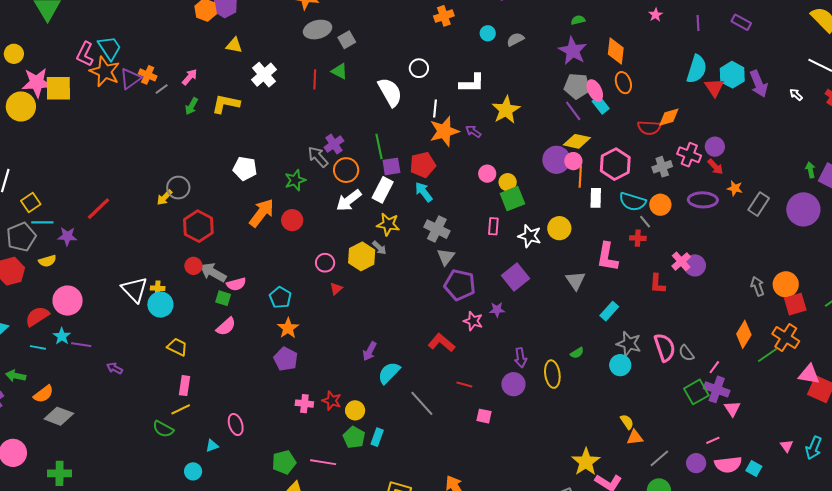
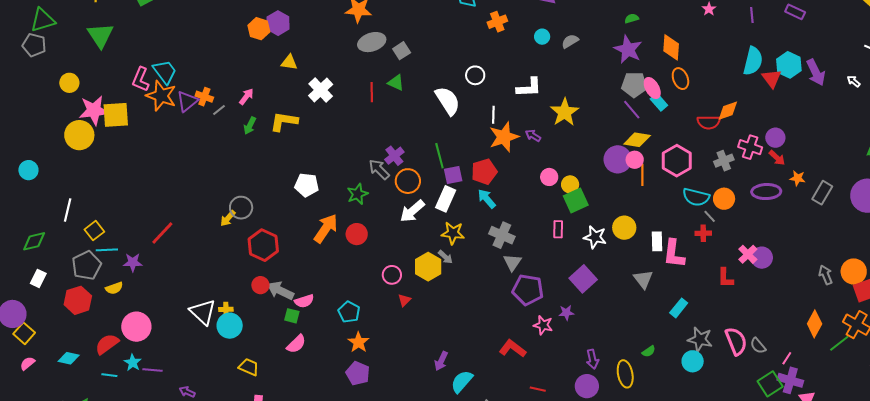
white rectangle: (596, 198) -> (657, 241), moved

